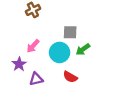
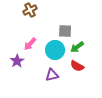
red semicircle: (70, 77) -> (77, 66), moved
purple triangle: (36, 79) -> (52, 75), moved

